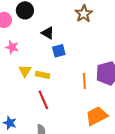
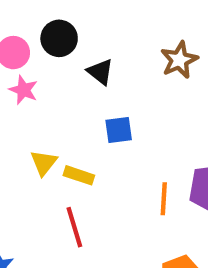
black triangle: (48, 33) -> (100, 72), moved
pink star: (12, 47) -> (23, 90), moved

